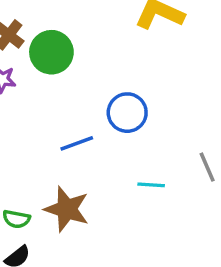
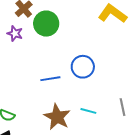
brown star: (67, 209) -> (57, 117), moved

